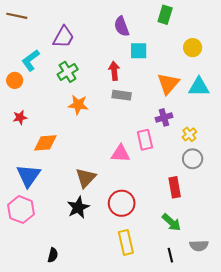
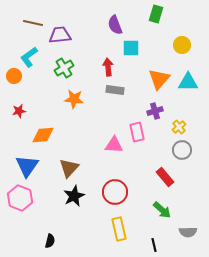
brown line: (17, 16) -> (33, 23), moved
purple trapezoid: (63, 37) -> (60, 35), turned -125
brown triangle: (86, 178) -> (69, 168), moved
red rectangle: (175, 187) -> (165, 177), turned -30
black line: (170, 255) -> (154, 245), moved

